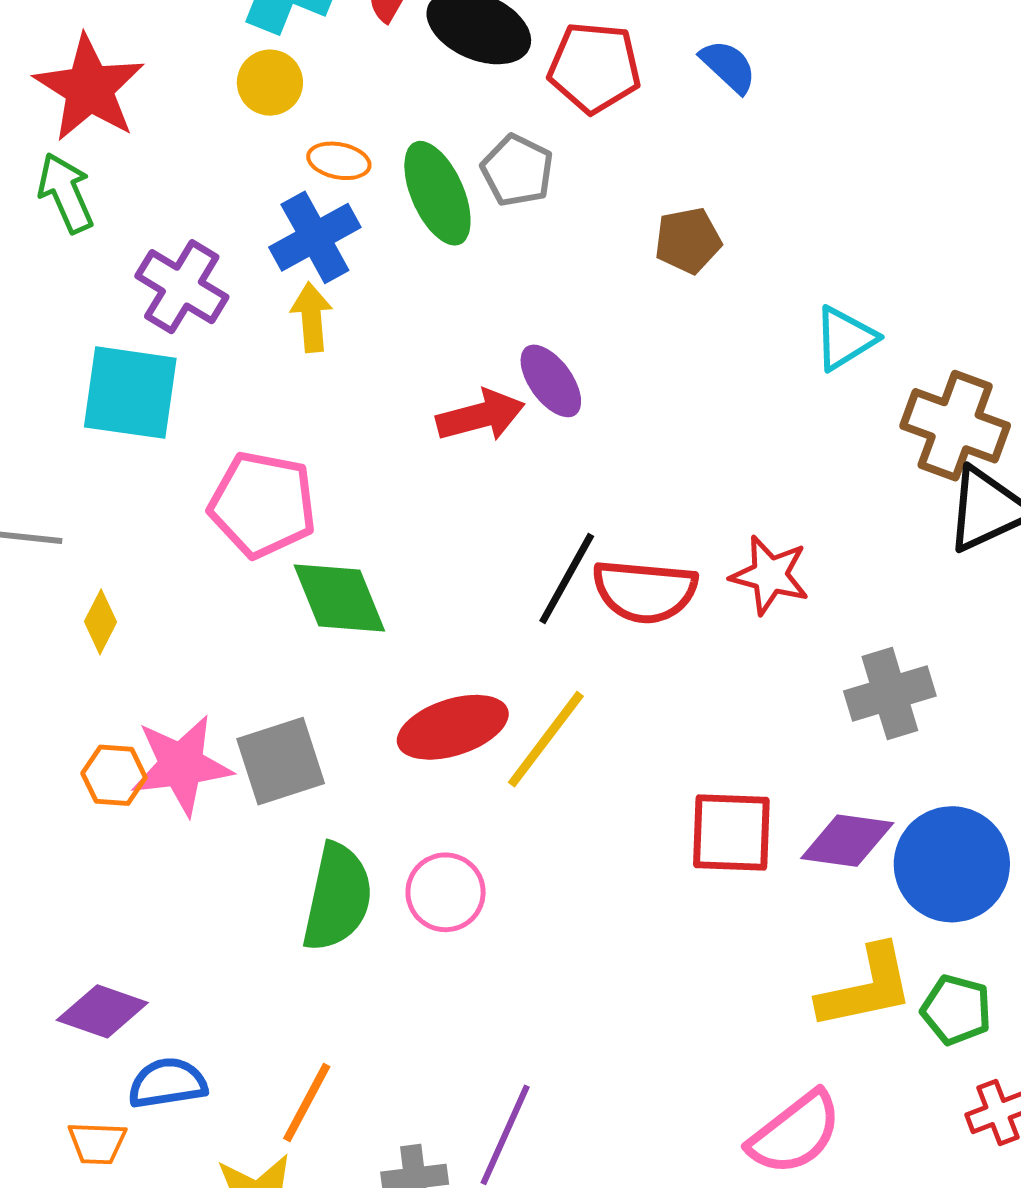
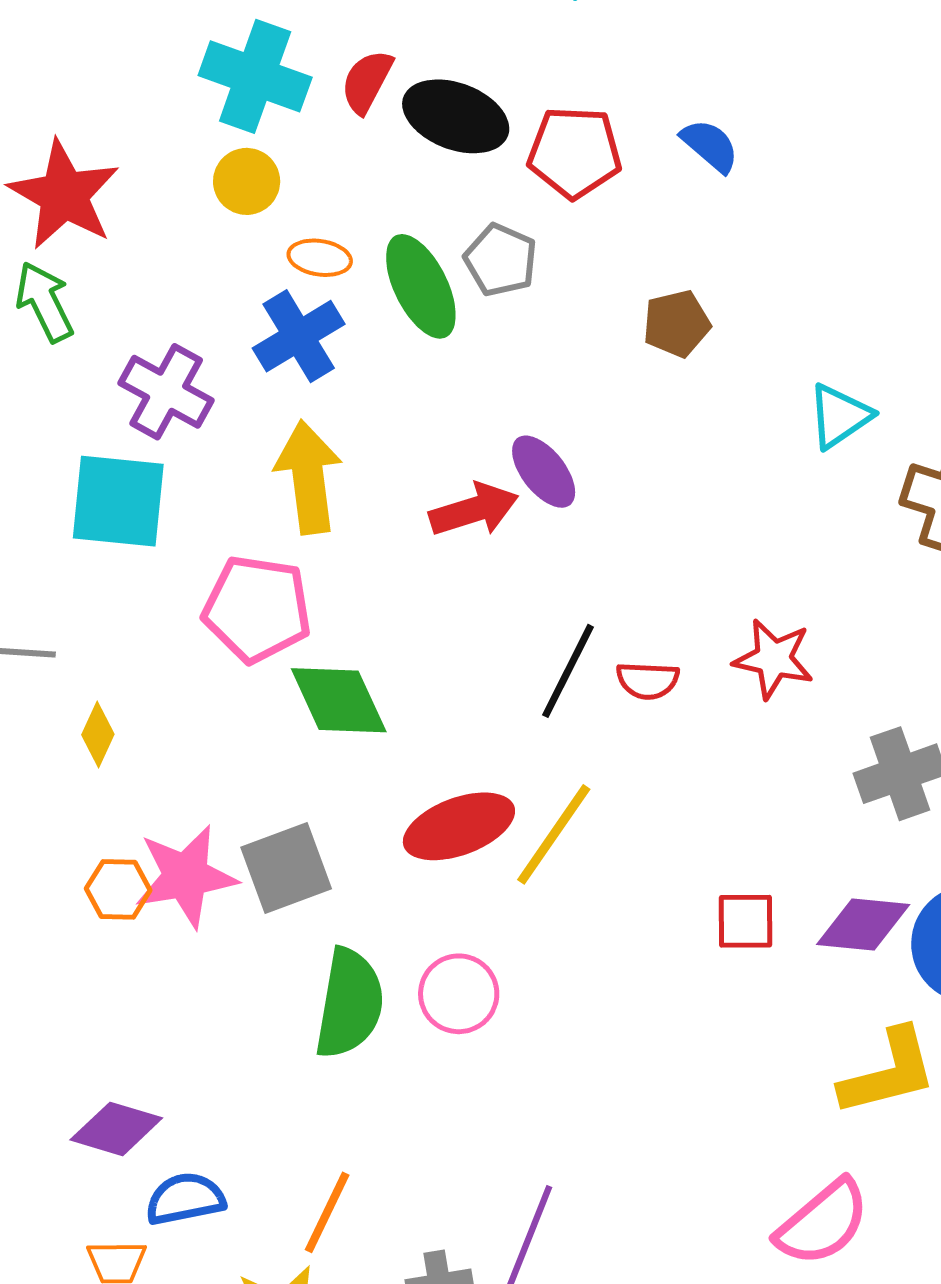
yellow arrow: (311, 317) -> (308, 477), moved, size x1.6
red semicircle: (645, 591) -> (648, 680), size x0.6
red square: (731, 833) -> (746, 921), size x0.7

